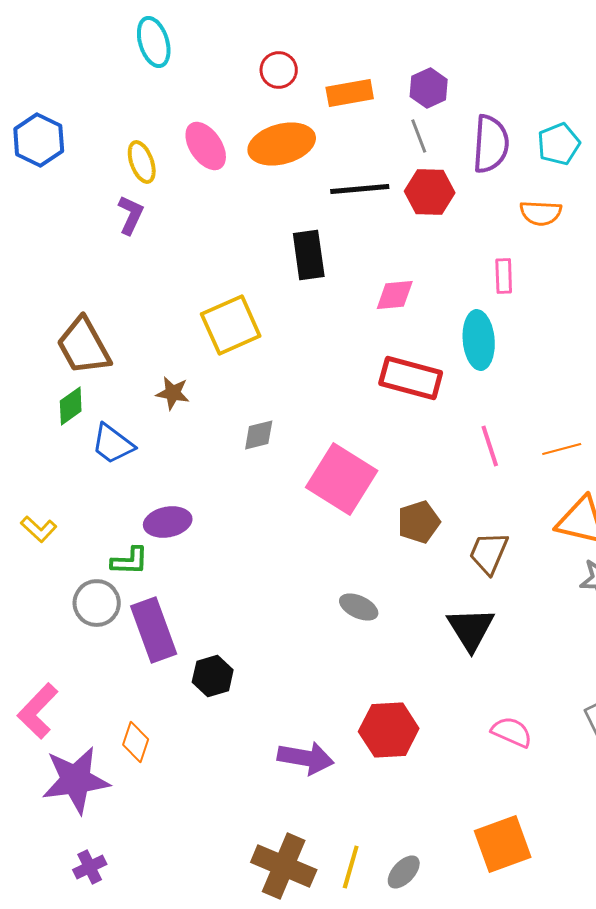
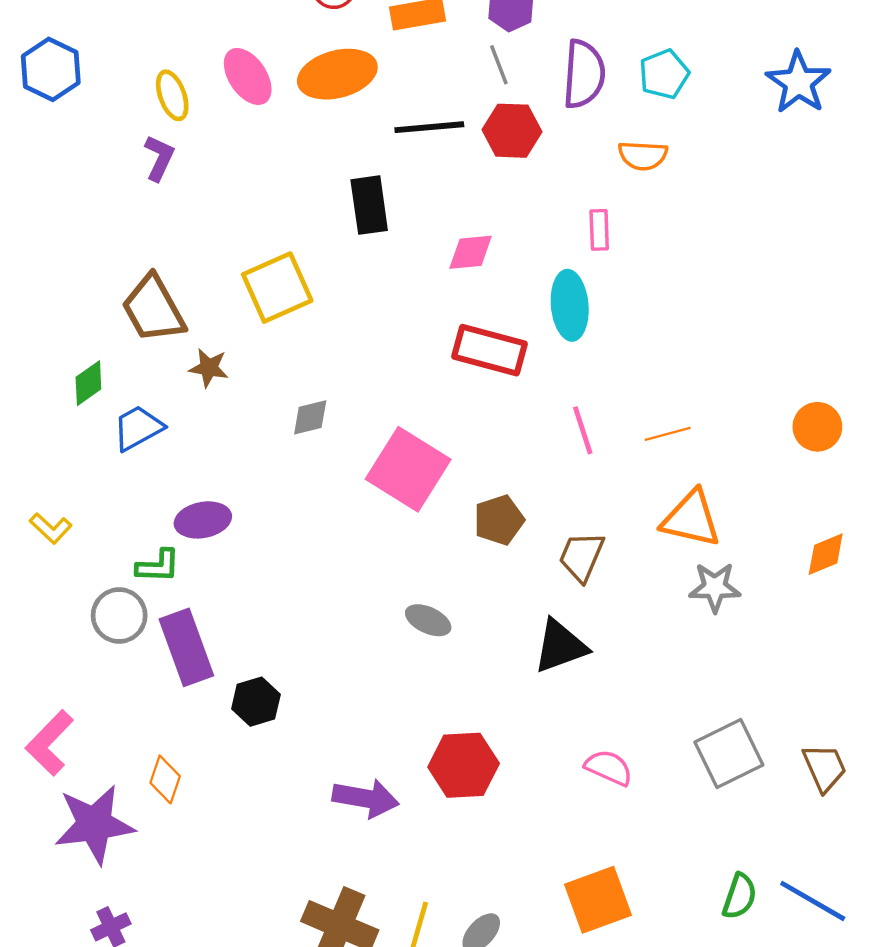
brown trapezoid: (84, 346) -> (153, 309), moved
blue trapezoid: (113, 444) -> (138, 428), turned 114
black triangle: (471, 629) -> (560, 646), turned 42

